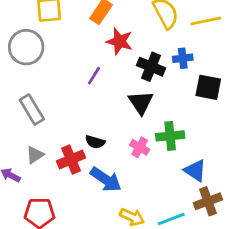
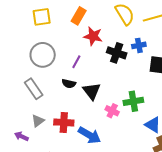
gray circle: (26, 47) -> (43, 55), moved
black triangle: (141, 102) -> (92, 91), moved
black semicircle: (95, 142) -> (69, 84), moved
red cross: (71, 159) -> (64, 122), turned 30

